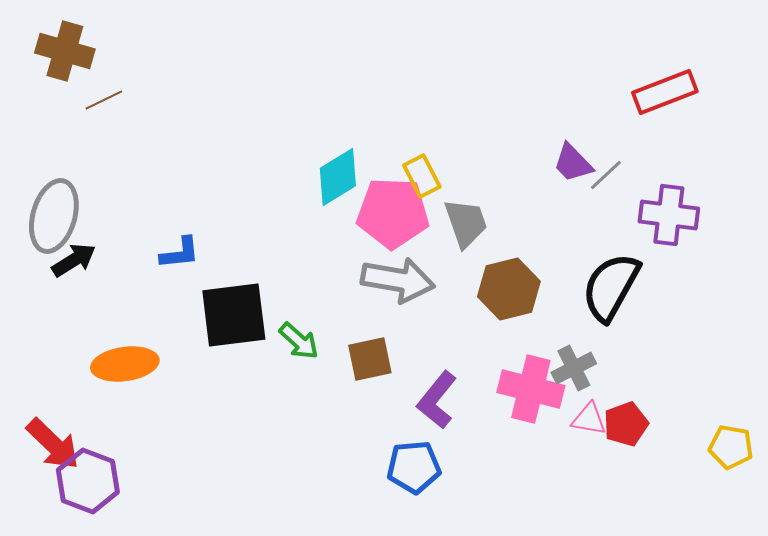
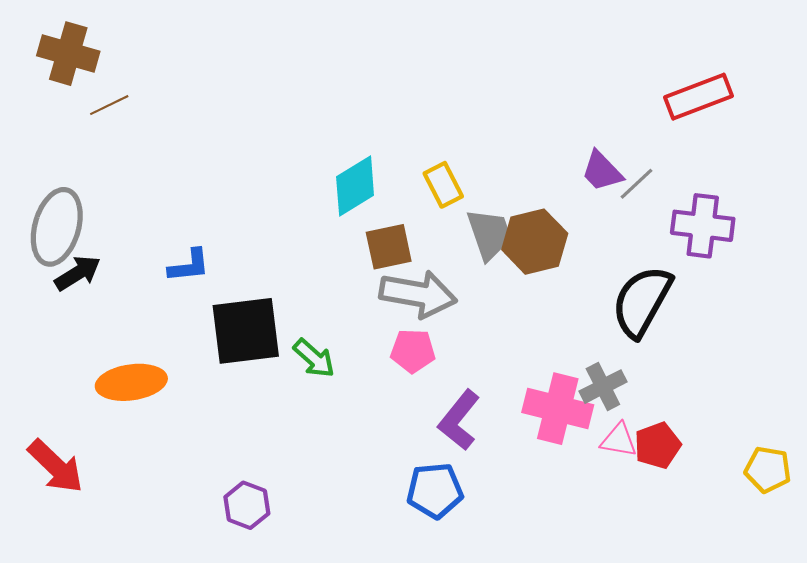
pink pentagon: (393, 213) -> (413, 351), moved, size x0.6
brown hexagon: (509, 289) -> (535, 242), moved
brown square: (370, 359) -> (389, 247), moved
purple hexagon: (88, 481) -> (247, 505), moved, size x0.7

